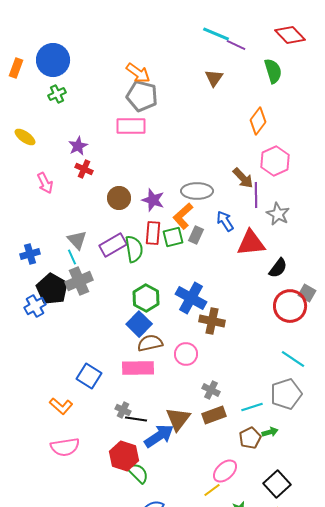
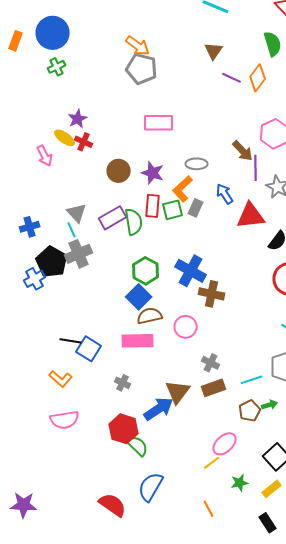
purple line: (236, 45) -> (232, 78), moved
orange diamond: (258, 121) -> (258, 78), moved
pink rectangle: (131, 126) -> (159, 123), moved
yellow ellipse: (25, 137) -> (65, 138), moved
gray ellipse: (197, 191) -> (197, 164), size x0.7
black line: (136, 419) -> (71, 341), moved

